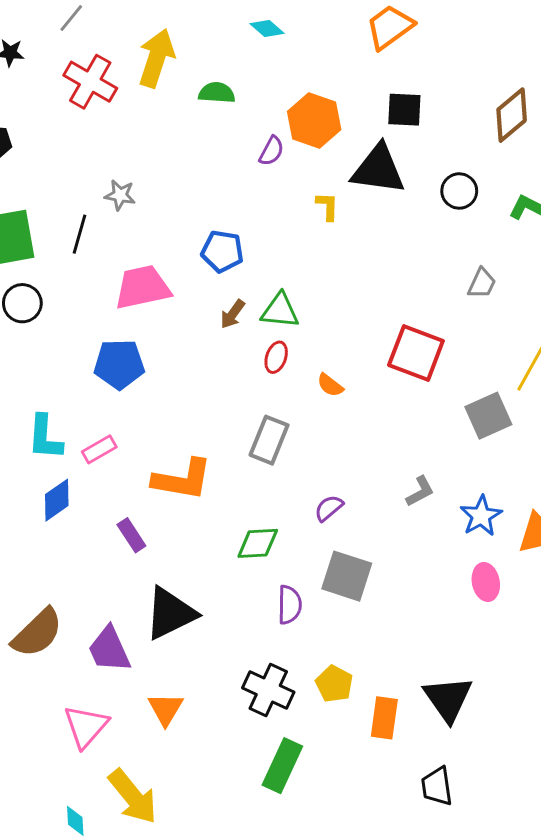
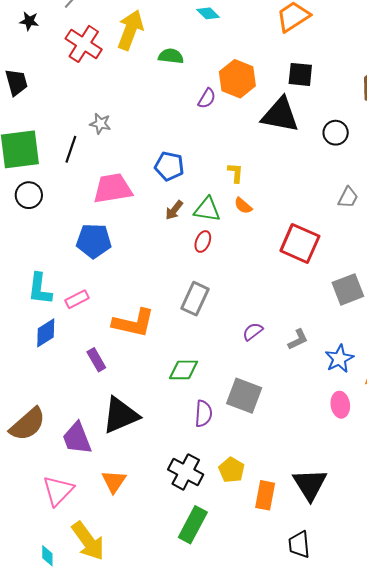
yellow L-shape: (327, 206) -> (235, 173), moved
orange semicircle: (330, 385) -> (243, 206), moved
purple semicircle: (329, 508) -> (253, 331), moved

